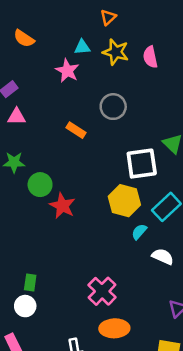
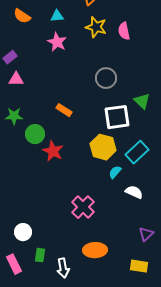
cyan triangle: (82, 47) -> (57, 16), moved
gray circle: (113, 107) -> (106, 78), moved
orange rectangle: (76, 130) -> (64, 110), moved
green rectangle: (30, 283) -> (40, 255), moved
pink cross: (102, 291) -> (83, 207), moved

